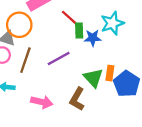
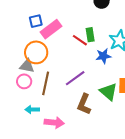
green rectangle: (79, 30) -> (90, 35), moved
brown L-shape: (77, 99) -> (84, 104), moved
pink arrow: (42, 102) -> (54, 123), moved

